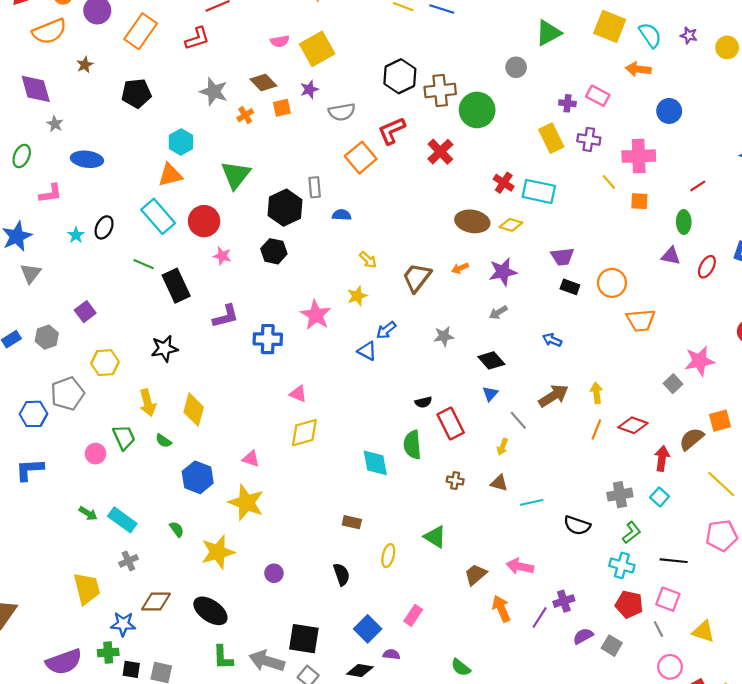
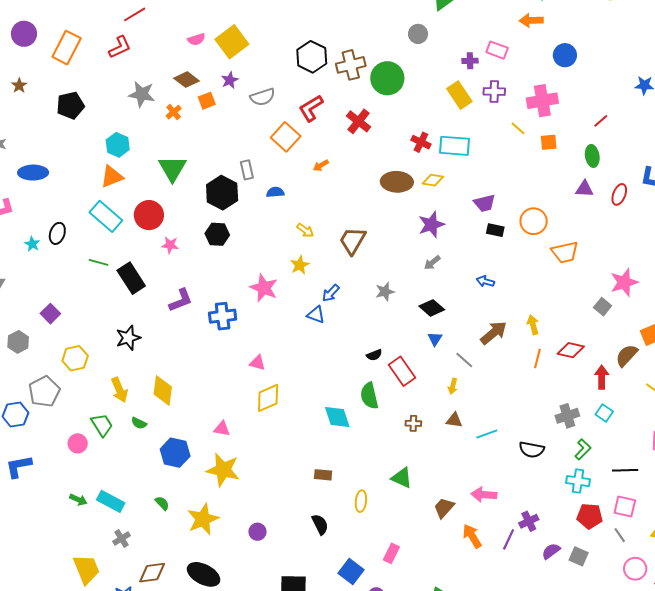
orange arrow: (460, 268) -> (321, 165), moved

